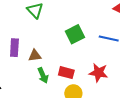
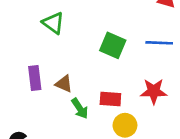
green square: (75, 34) -> (113, 45), turned -30
brown triangle: (35, 56) -> (64, 84), turned 40

